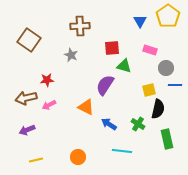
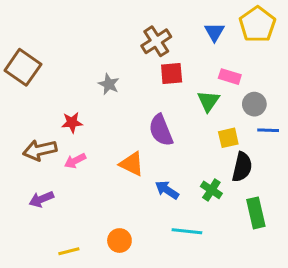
brown cross: (80, 26) -> (156, 41), moved, turned -30
brown square: (29, 40) -> (23, 67), moved
green triangle: (124, 66) -> (208, 101), moved, turned 49
purple semicircle: (105, 85) -> (161, 130), turned -55
yellow line: (36, 160) -> (69, 251), moved

